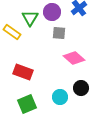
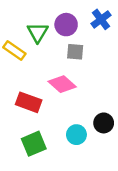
pink diamond: (74, 58) -> (62, 84), moved

